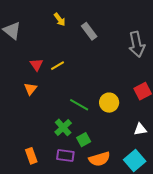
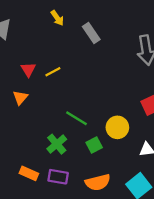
yellow circle: (109, 103) -> (117, 127), moved
green square: (84, 140) -> (94, 145), moved
orange rectangle: (31, 156) -> (29, 173), moved, turned -49

